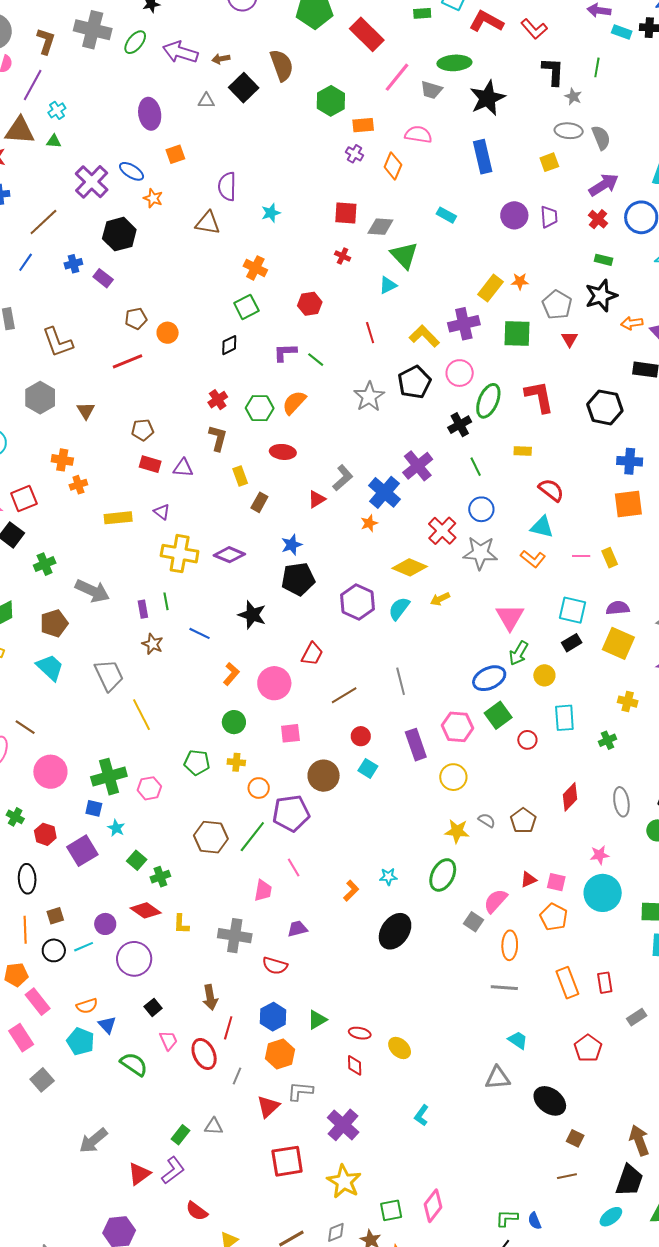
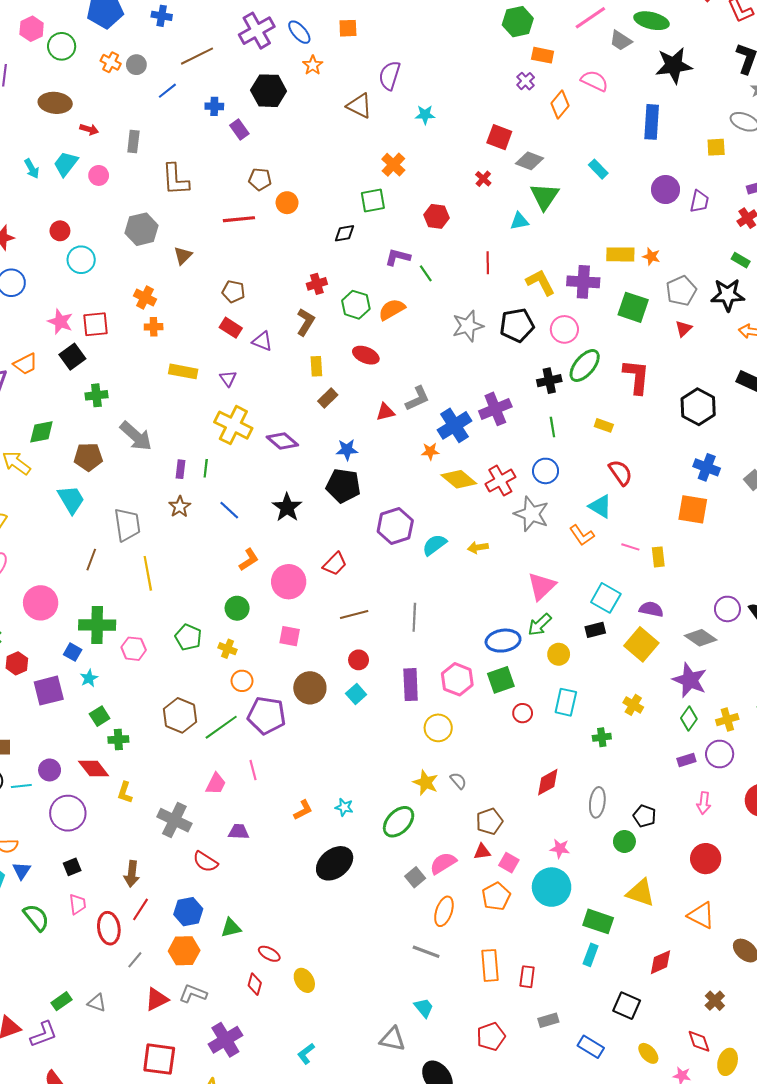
yellow rectangle: (491, 288) -> (620, 254), turned 36
yellow diamond: (410, 567) -> (459, 479), moved
brown line: (25, 727) -> (91, 560), moved, turned 60
brown pentagon: (523, 821) -> (489, 821), moved

